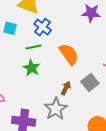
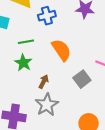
blue cross: (43, 27) -> (47, 16), moved, turned 36
brown arrow: (66, 88) -> (44, 82), moved

